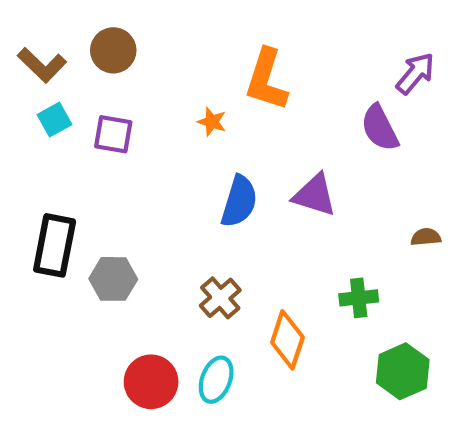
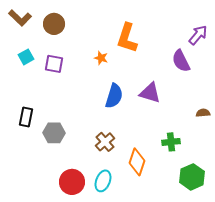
brown L-shape: (42, 65) -> (20, 18), moved
black rectangle: (55, 245) -> (26, 117), size x0.7

